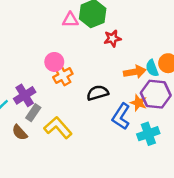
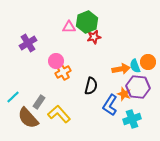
red star: (112, 38) -> (94, 37), moved
black semicircle: (98, 93) -> (91, 86), turned 120
purple cross: (25, 95) -> (28, 43), moved
brown semicircle: (20, 132) -> (28, 118), size x1.6

